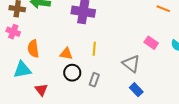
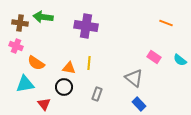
orange semicircle: (33, 49) -> (36, 63), turned -48
yellow line: (94, 49) -> (89, 63), moved
black circle: (72, 73) -> (64, 87), moved

